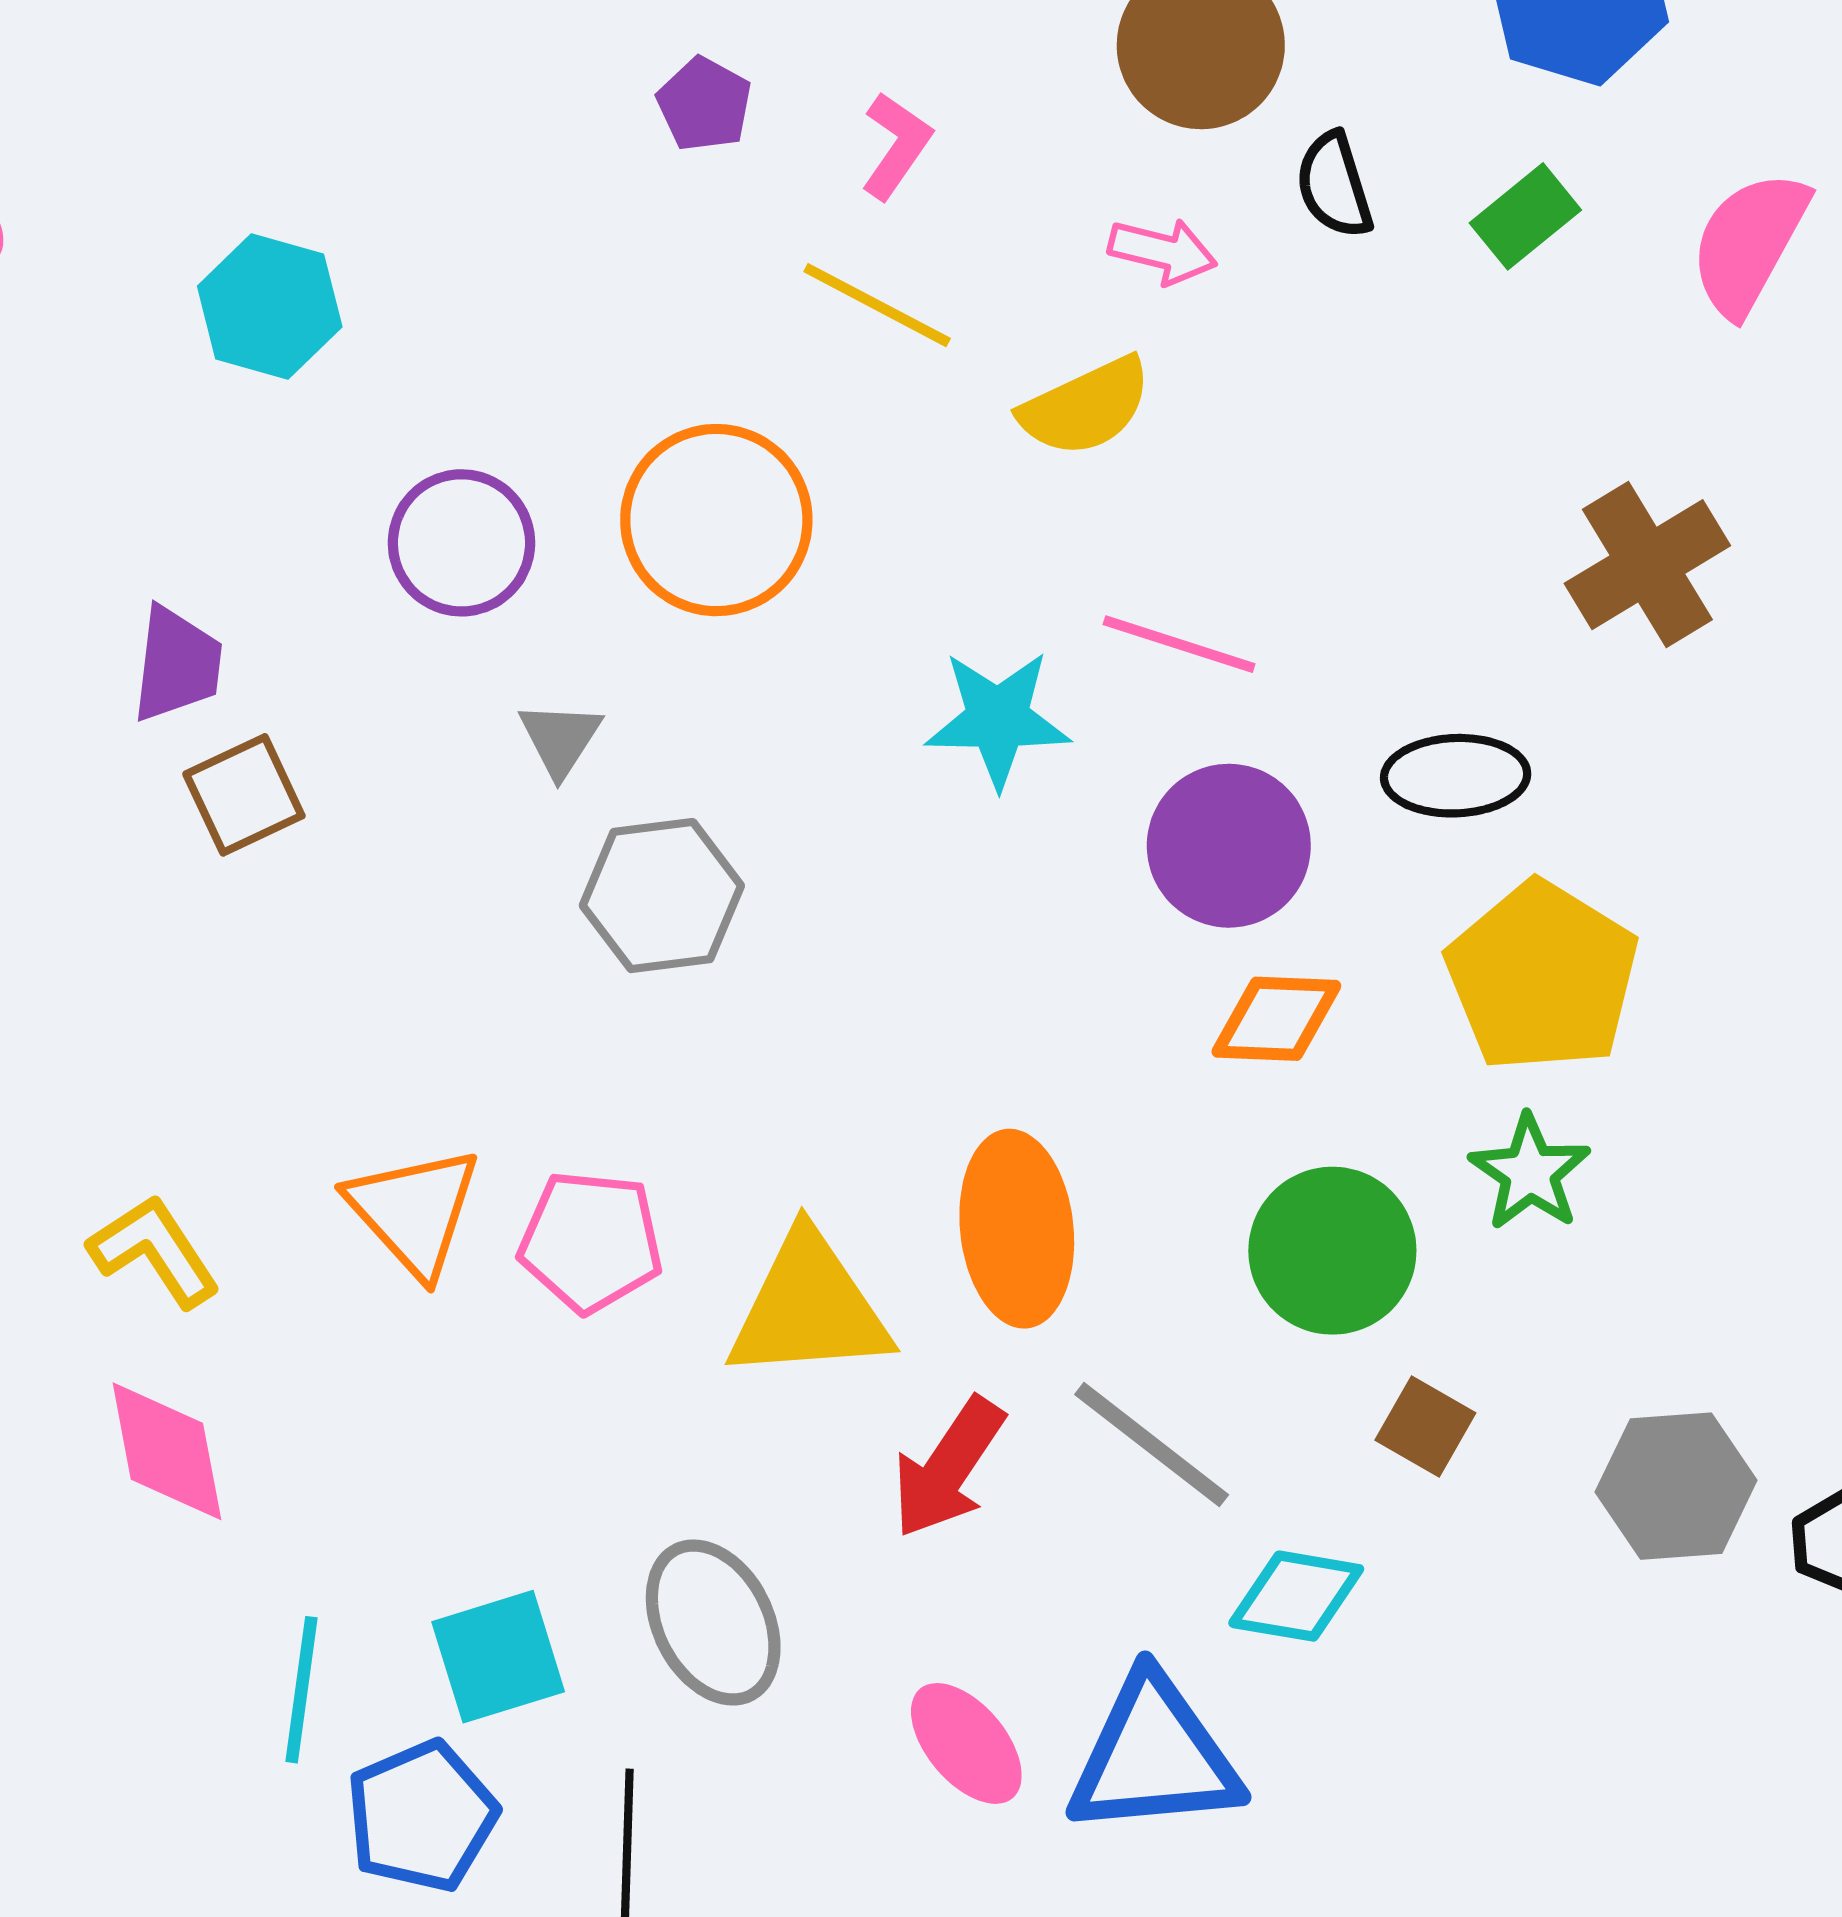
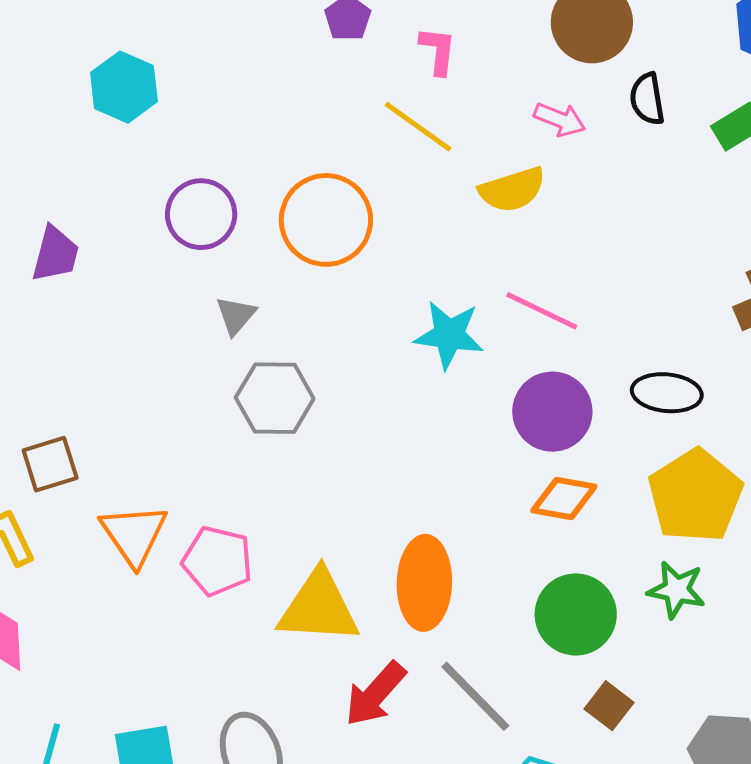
pink L-shape: (896, 146) -> (438, 51), turned -36
brown square: (244, 795) -> (50, 464), moved
green star: (1530, 1173) -> (676, 590), turned -30

